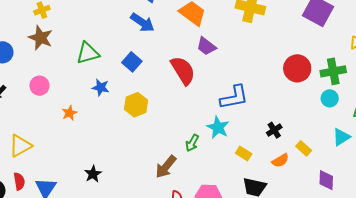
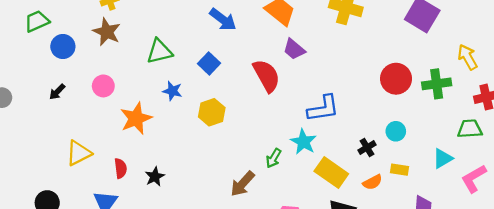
cyan circle: (330, 98) -> (396, 131), moved
orange star: (69, 113) -> (136, 118), size x1.8
yellow rectangle: (304, 148) -> (400, 170), turned -35
yellow rectangle: (244, 154) -> (331, 173), size x1.8
black star: (93, 174) -> (155, 177), moved
red semicircle: (19, 181) -> (121, 168), moved

